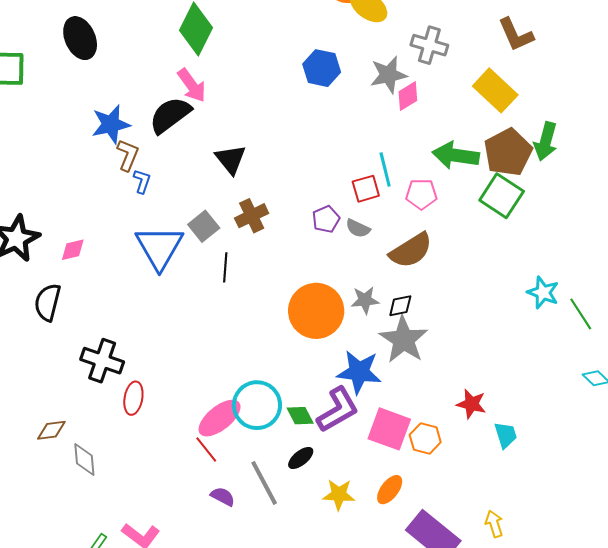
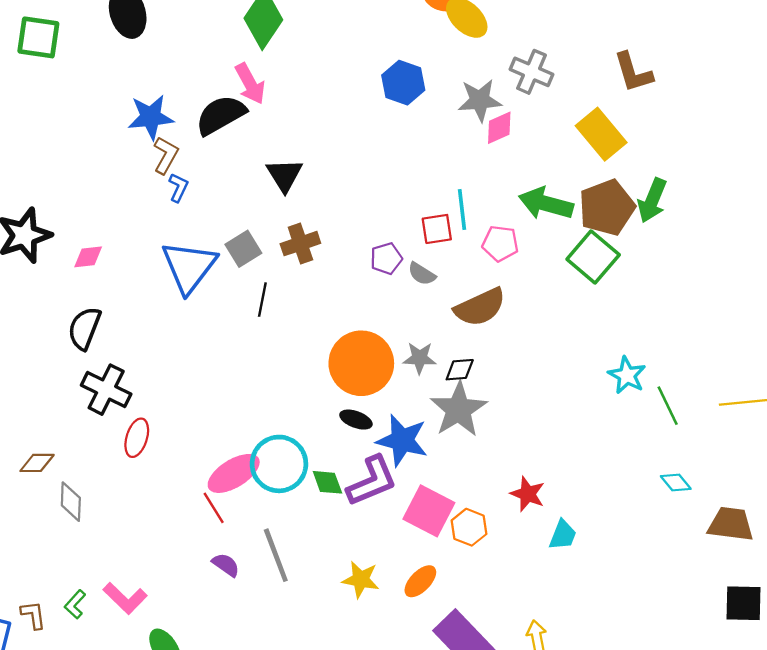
black semicircle: (48, 302) -> (84, 328), moved
cyan trapezoid: (506, 435) -> (563, 535), turned 32
black ellipse: (301, 458) -> (356, 420), moved, turned 52

